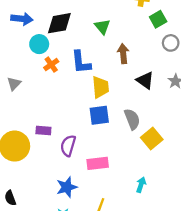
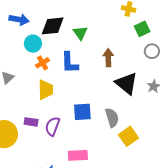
green triangle: (102, 27) -> (80, 33), moved
black triangle: (145, 80) -> (126, 83), size x1.4
yellow trapezoid: (100, 87) -> (46, 90), moved
purple semicircle: (68, 146) -> (52, 126), moved

